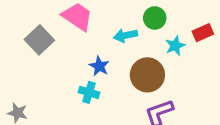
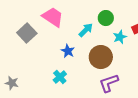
cyan arrow: (126, 35) -> (86, 30), turned 147
cyan cross: (89, 92) -> (60, 77), moved, turned 32

